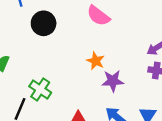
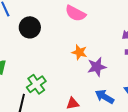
green cross: (40, 89) -> (36, 84), turned 30

